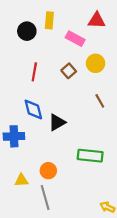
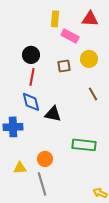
yellow rectangle: (49, 20) -> (55, 19), moved
black circle: (27, 31) -> (31, 55), moved
brown square: (69, 71) -> (64, 66), turned 32
red line: (34, 72) -> (32, 77), moved
black triangle: (57, 122) -> (53, 114), turned 42

